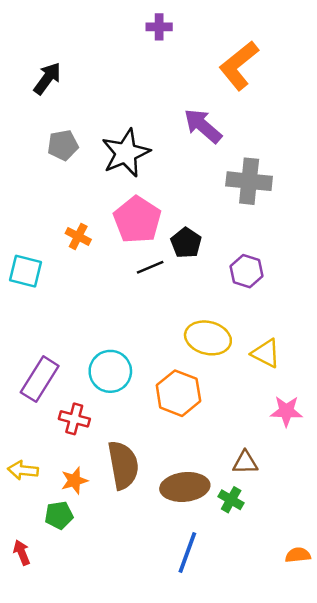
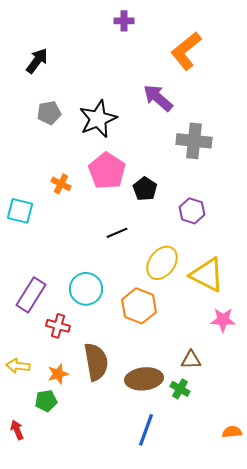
black line: (150, 267) -> (117, 233), moved
yellow ellipse: (208, 338) -> (162, 263), turned -68
yellow triangle: (266, 353) -> (207, 275), size x1.5

